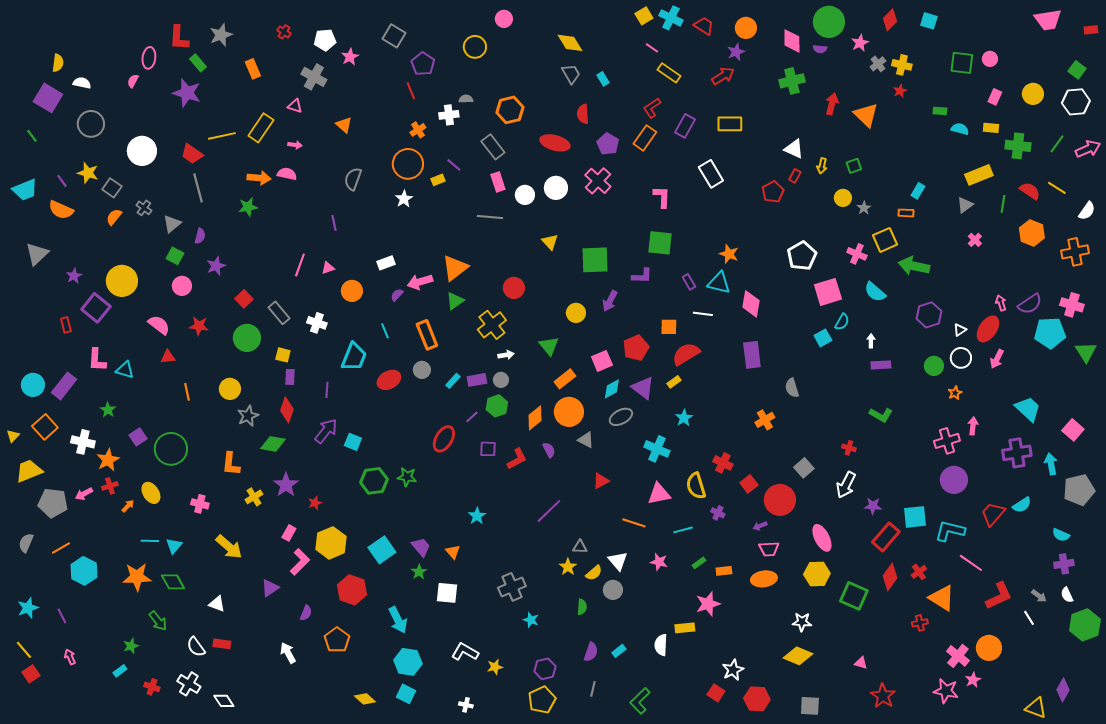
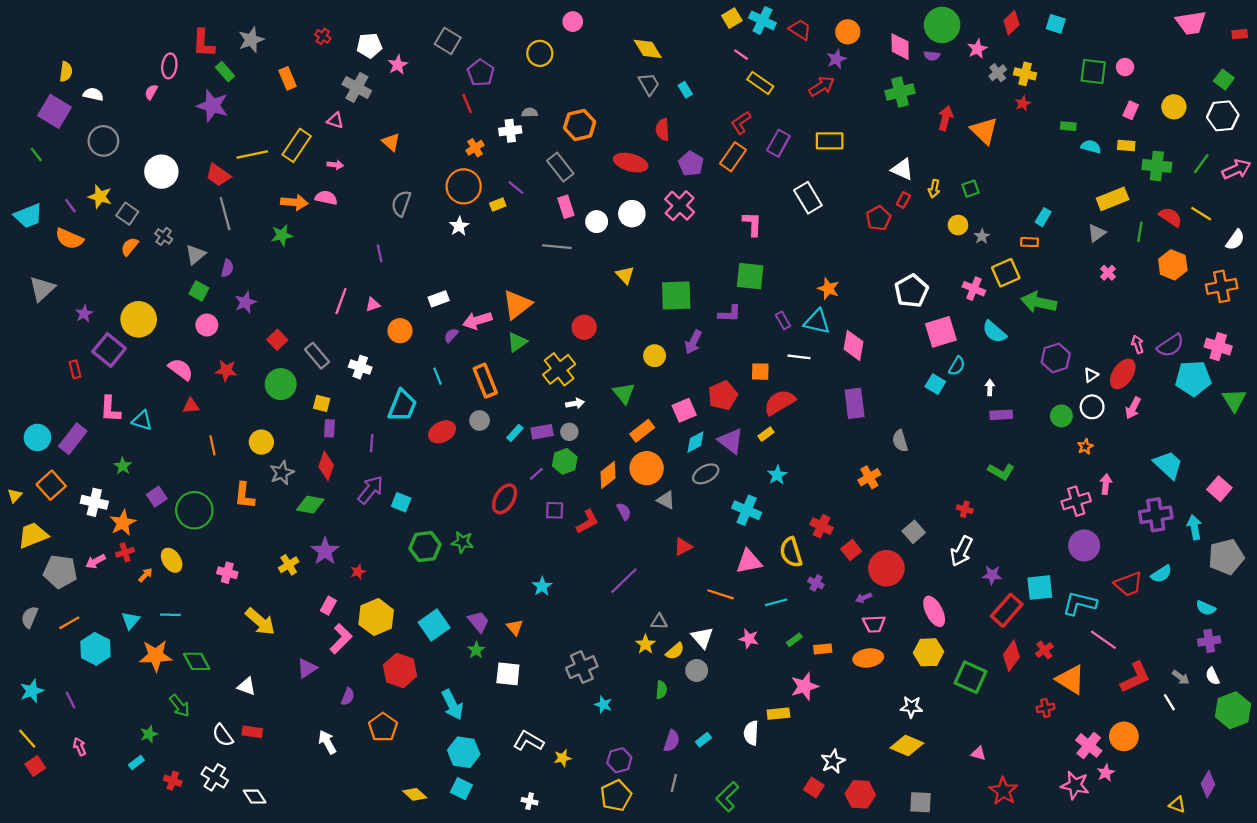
cyan square: (823, 338) -> (935, 384), turned -30
orange L-shape: (231, 464) -> (244, 495), moved
red trapezoid: (993, 514) -> (1128, 584), turned -152
cyan triangle: (174, 546) -> (131, 620), moved
yellow triangle: (1036, 708) -> (1177, 805), size x0.7

